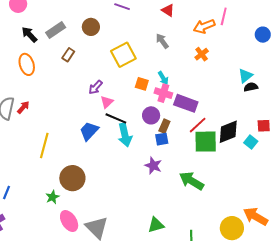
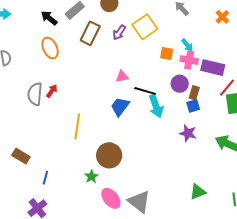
brown rectangle: (68, 55) -> (90, 33), size x1.6
purple arrow: (96, 87) -> (119, 32), moved
pink triangle: (107, 102) -> (122, 76), moved, turned 40

